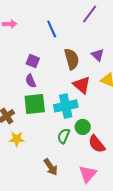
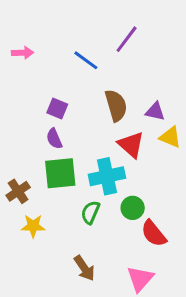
purple line: (90, 14) -> (127, 39), moved
blue line: (52, 29) -> (86, 60), turned -30
purple triangle: (98, 55) -> (155, 111), moved, turned -32
green semicircle: (64, 136) -> (90, 212), moved

